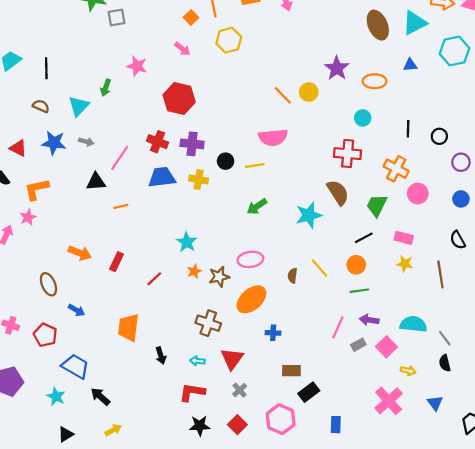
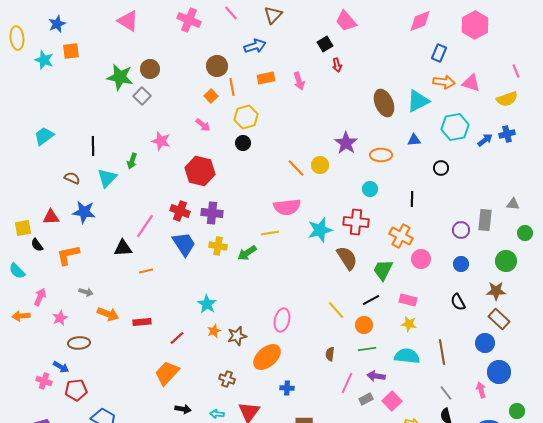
gray square: (116, 18) -> (142, 96), turned -36
black line: (46, 68) -> (93, 146), moved
black circle: (439, 136) -> (441, 168), moved
gray arrow: (86, 142) -> (86, 292), moved
red triangle: (18, 148) -> (51, 217), turned -30
black circle: (226, 161) -> (243, 143), moved
blue trapezoid: (162, 177) -> (184, 244), turned 64
green arrow: (257, 206) -> (247, 253), moved
cyan star: (309, 215) -> (320, 230), moved
pink star: (28, 217) -> (60, 318), moved
pink ellipse: (250, 259) -> (282, 320), moved, turned -70
red rectangle: (116, 262) -> (142, 322), turned 60
yellow line: (319, 268) -> (336, 310), moved
brown line: (440, 275) -> (442, 352), moved
brown semicircle: (292, 276) -> (330, 354), moved
brown ellipse: (48, 284) -> (79, 343), turned -70
blue arrow: (77, 310) -> (61, 367), moved
brown cross: (208, 323) -> (227, 379), size x0.7
cyan semicircle: (413, 324) -> (407, 356), moved
orange trapezoid: (128, 327) -> (167, 373), moved, turned 36
red pentagon: (45, 335) -> (76, 390), turned -30
black arrow: (161, 356) -> (183, 409), turned -63

